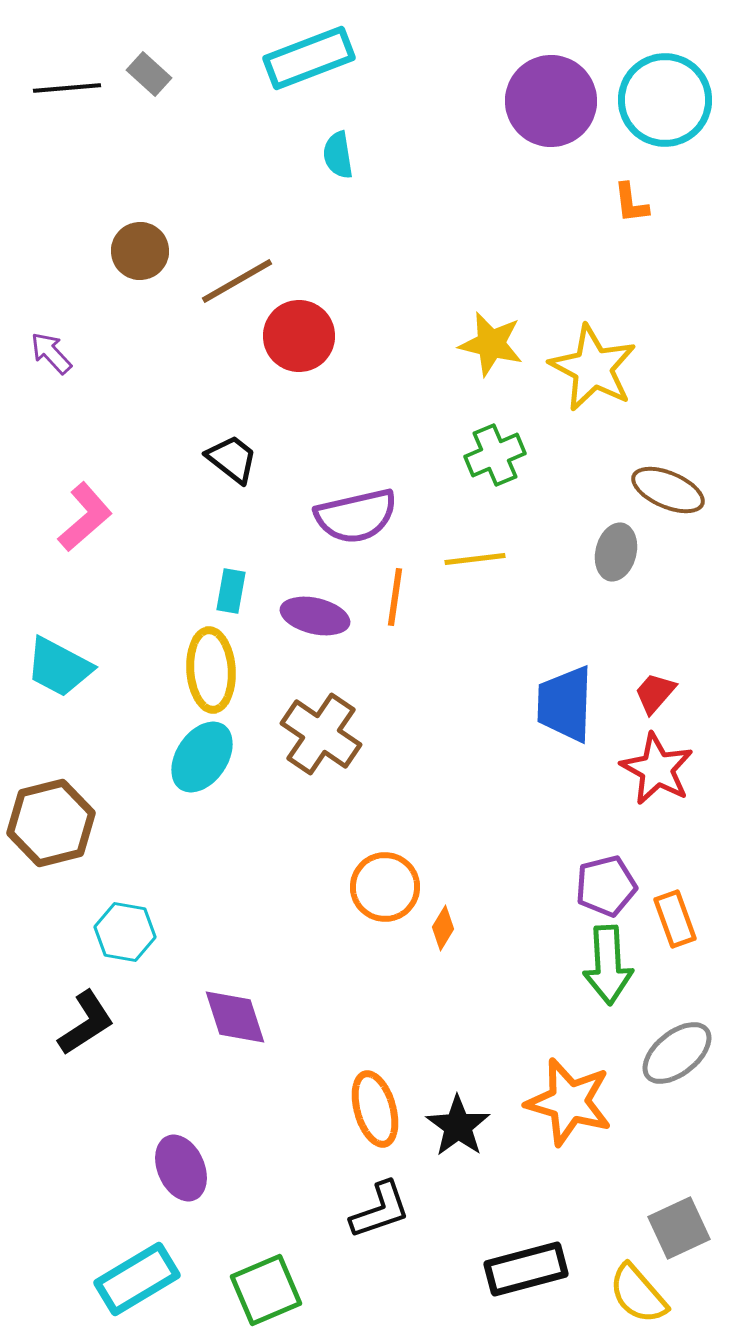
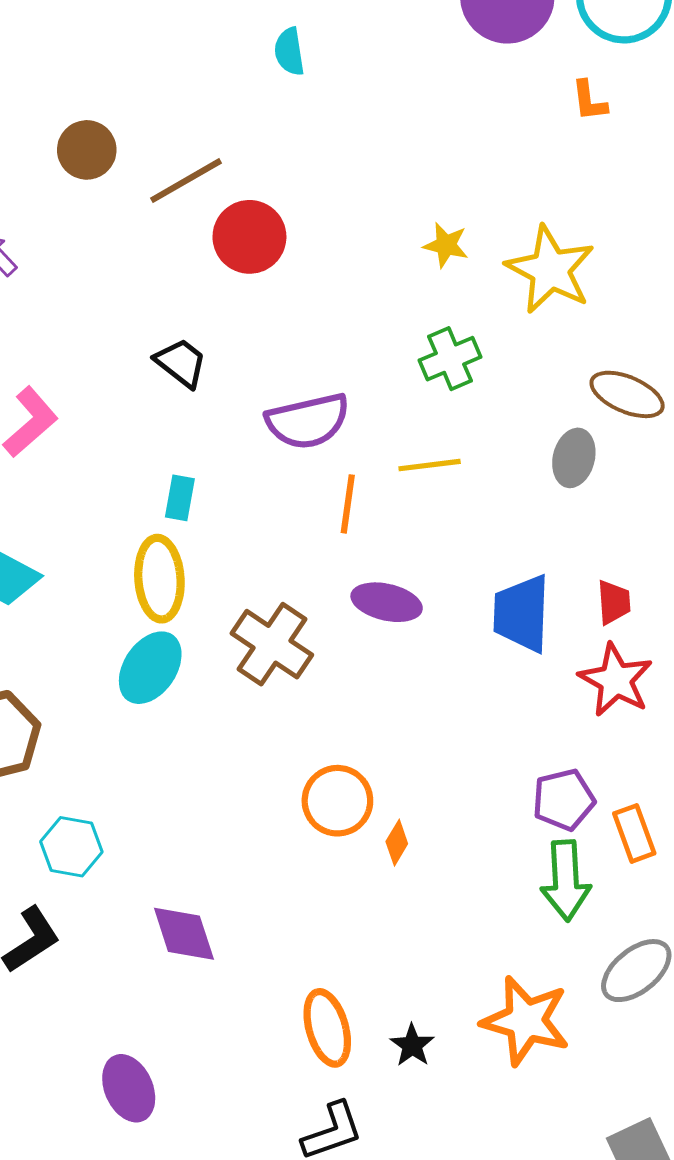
yellow star: (491, 344) -> (446, 245), size x0.7
purple ellipse: (315, 616) -> (387, 602), moved
red trapezoid: (655, 693) -> (614, 602), turned 135
black star: (458, 1126) -> (412, 1045), size x0.7

